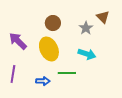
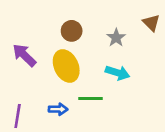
brown triangle: (103, 17) -> (151, 23), moved
purple line: (13, 74) -> (18, 116), moved

